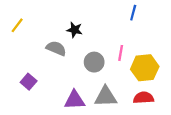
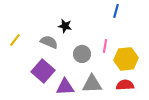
yellow line: (17, 25) -> (15, 40), moved
purple square: (29, 82) -> (43, 71), moved, size x1.6

